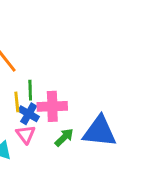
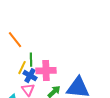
yellow line: (17, 102) -> (22, 68), turned 32

